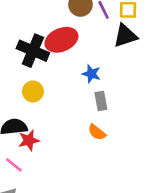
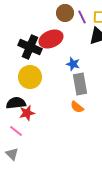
yellow circle: (33, 91) -> (30, 77), size x1.5
gray rectangle: (101, 101) -> (80, 84), size x1.5

